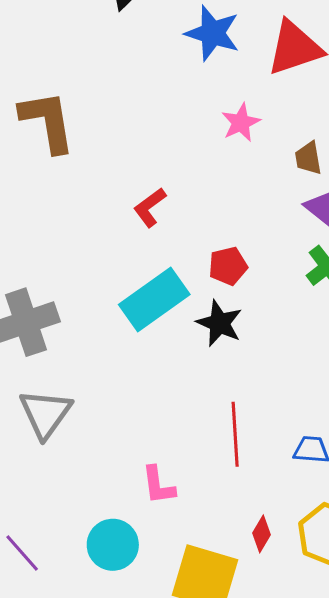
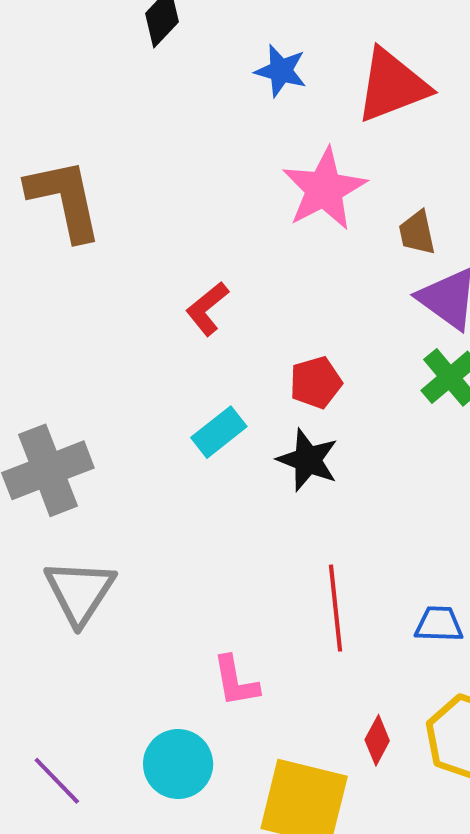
blue star: (212, 33) -> (281, 71), size x0.7
pink star: (241, 123) -> (324, 189), size x1.6
cyan rectangle: (154, 299) -> (219, 432), size x0.6

